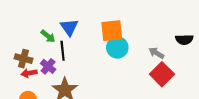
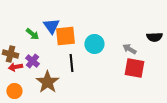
orange square: (112, 31) -> (65, 36), moved
black line: (63, 51) -> (71, 63), moved
red square: (162, 74) -> (134, 68), turned -35

